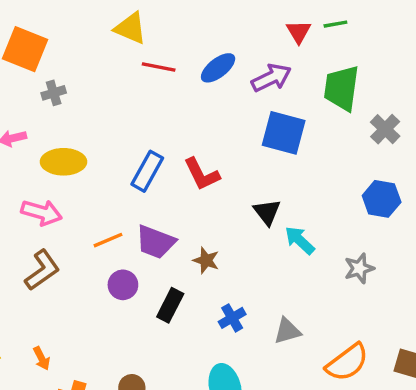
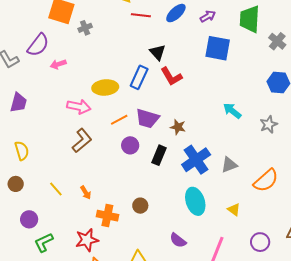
purple arrow: (271, 78) -> (208, 16), size x0.7
gray cross: (54, 93) -> (85, 28), moved
yellow ellipse: (63, 162) -> (105, 87), moved
black triangle: (267, 212) -> (158, 52), moved
blue cross: (232, 318) -> (196, 160), size x1.8

